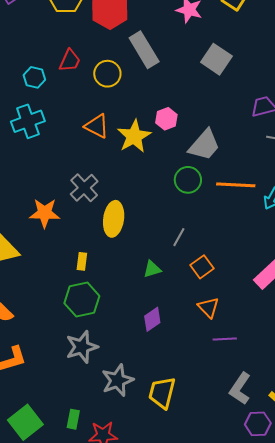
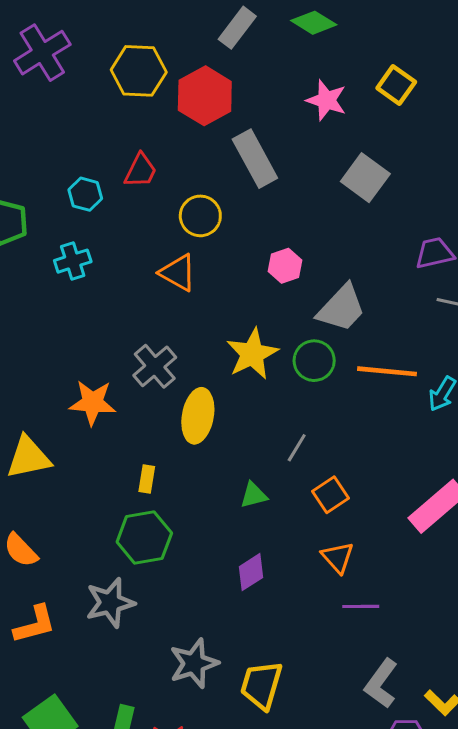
yellow circle: (107, 74) -> (200, 216), moved
cyan cross: (28, 121) -> (73, 261), size x0.7
yellow star: (134, 136) -> (252, 354), moved
gray star: (82, 347) -> (110, 603), moved

